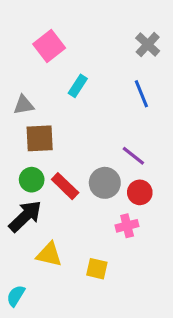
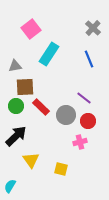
cyan rectangle: (78, 86) -> (49, 54), size x1.6
green circle: (32, 180) -> (16, 106), moved
red rectangle: (65, 186) -> (41, 107), moved
yellow triangle: (49, 254) -> (31, 160), turned 42

